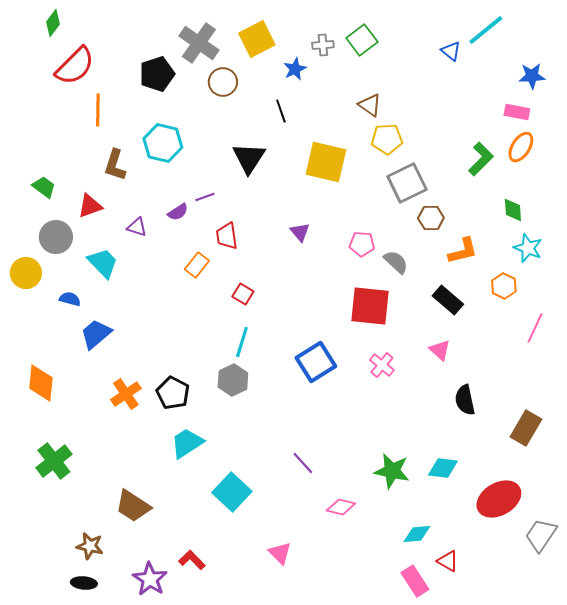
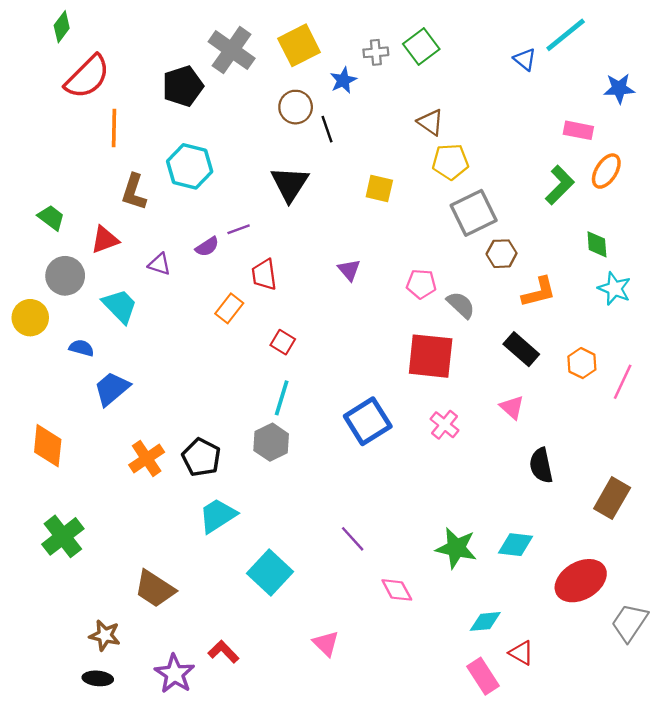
brown circle: (223, 82) -> (296, 107), moved
pink rectangle: (517, 112) -> (578, 130), moved
yellow square: (326, 162) -> (379, 189), size x0.6
orange hexagon: (504, 286) -> (582, 363), moved
pink diamond: (341, 507) -> (397, 590), turned 48

